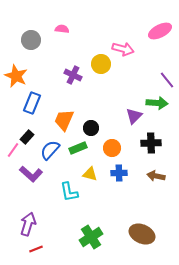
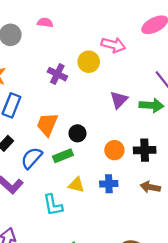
purple triangle: (134, 116) -> (119, 100), moved
orange circle: (112, 148) -> (114, 150), moved

